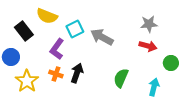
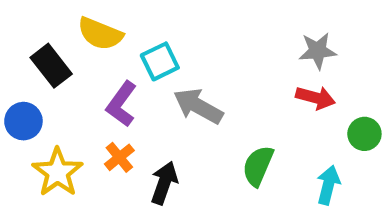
gray arrow: (102, 37) -> (198, 106), moved
black arrow: (77, 73) -> (164, 183), moved
orange cross: (56, 74) -> (119, 157), turned 32

